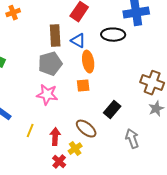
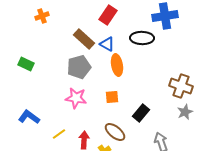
brown rectangle: (55, 36) -> (84, 39), turned -45
orange square: (83, 86) -> (112, 97), moved
yellow line: (30, 131) -> (59, 134), turned 32

